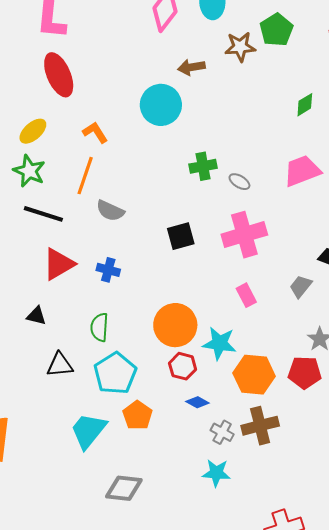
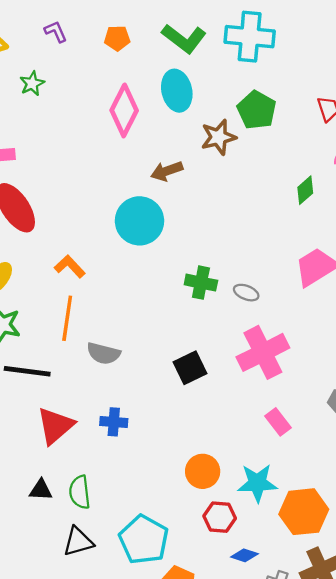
green cross: (203, 166) -> (201, 283), turned 32
orange circle: (175, 325) -> (203, 471), size x0.7
green semicircle: (100, 327) -> (80, 492), moved

